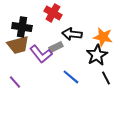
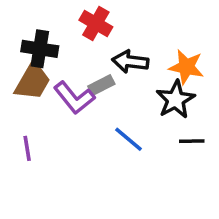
brown trapezoid: (18, 45) -> (33, 81), turned -45
black line: (106, 78) -> (192, 141), turned -64
purple line: (15, 82) -> (27, 148), turned 32

